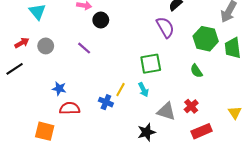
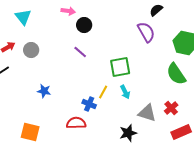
purple line: (84, 48) -> (80, 52), moved
green square: (151, 64) -> (120, 67), moved
green semicircle: (196, 71) -> (176, 74), size x1.6
red semicircle: (70, 108) -> (76, 123), moved

